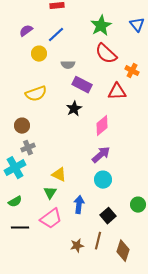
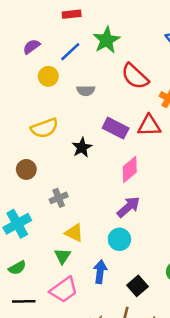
green star: (101, 26) -> (106, 40), moved
purple rectangle: (82, 85) -> (116, 128), moved
black star: (74, 109) -> (82, 147), moved
gray cross: (28, 148) -> (59, 198), moved
cyan circle: (103, 180) -> (119, 239), moved

